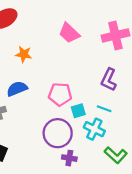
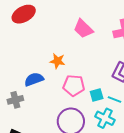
orange star: (24, 54) -> (57, 61), moved
cyan square: (78, 111) -> (97, 95), moved

